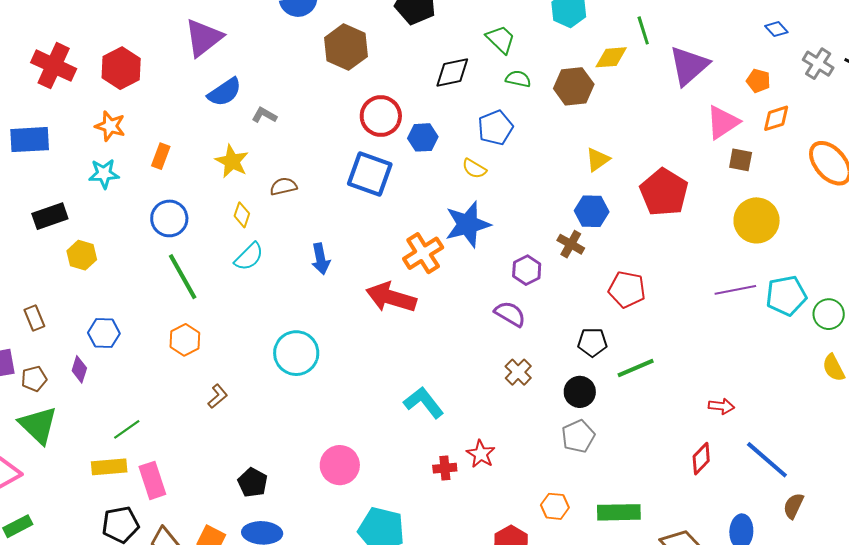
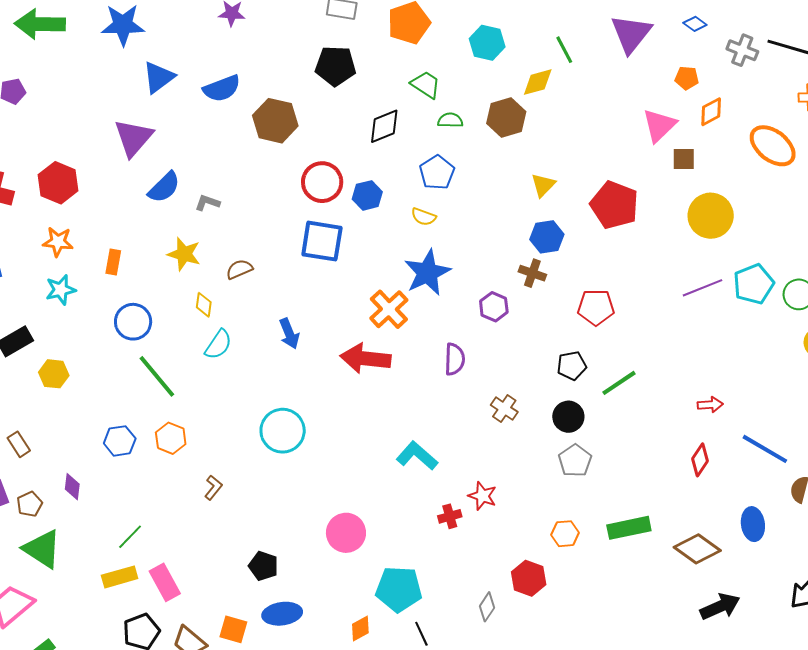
purple triangle: (689, 66) -> (631, 34), moved
purple semicircle: (510, 314) -> (455, 359), moved, turned 72
blue hexagon: (104, 333) -> (120, 441), moved

